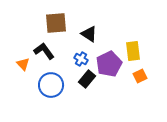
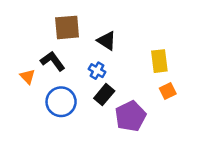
purple pentagon: (109, 64) -> (131, 116), moved

